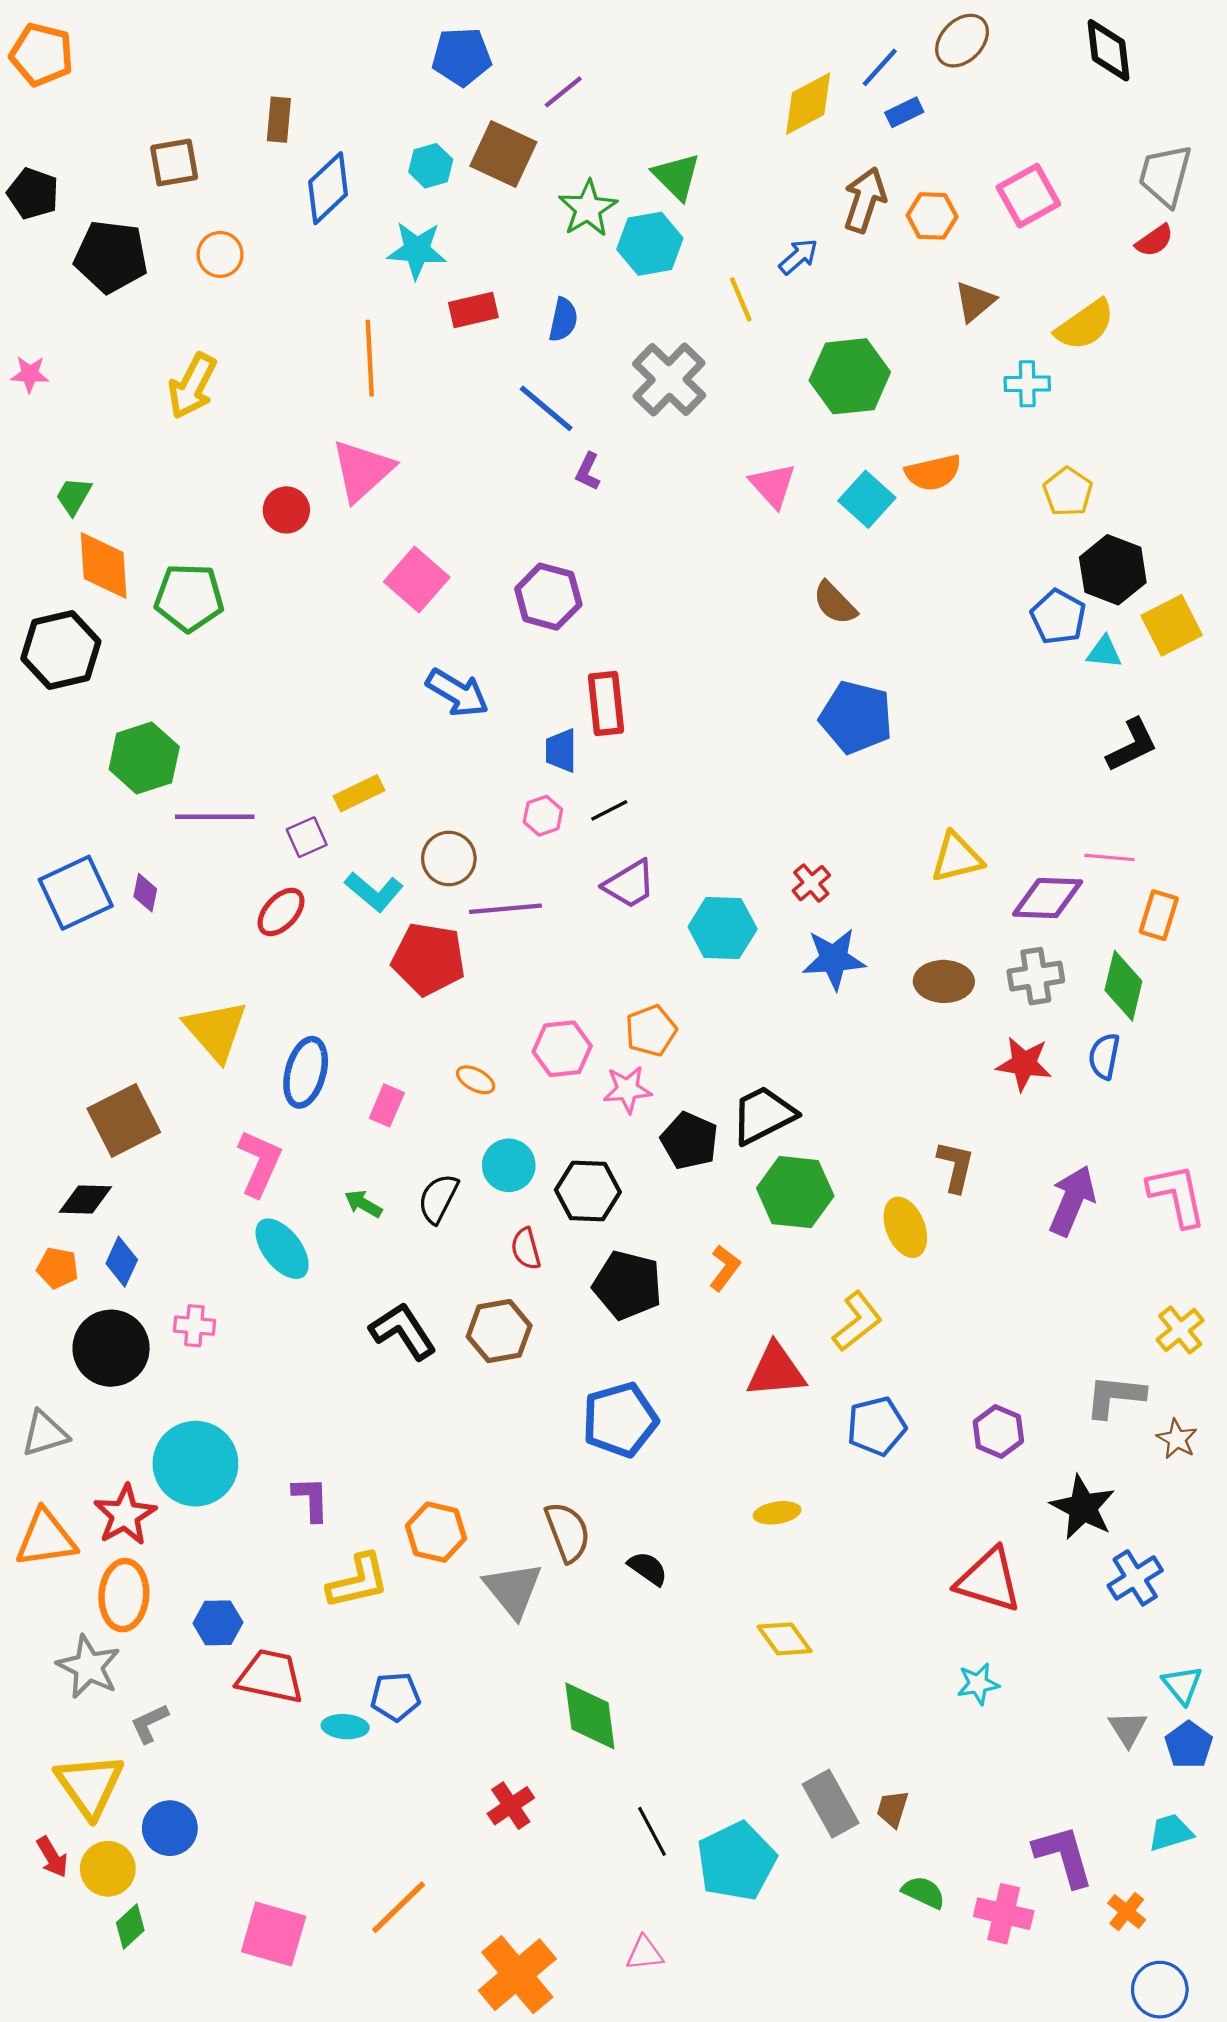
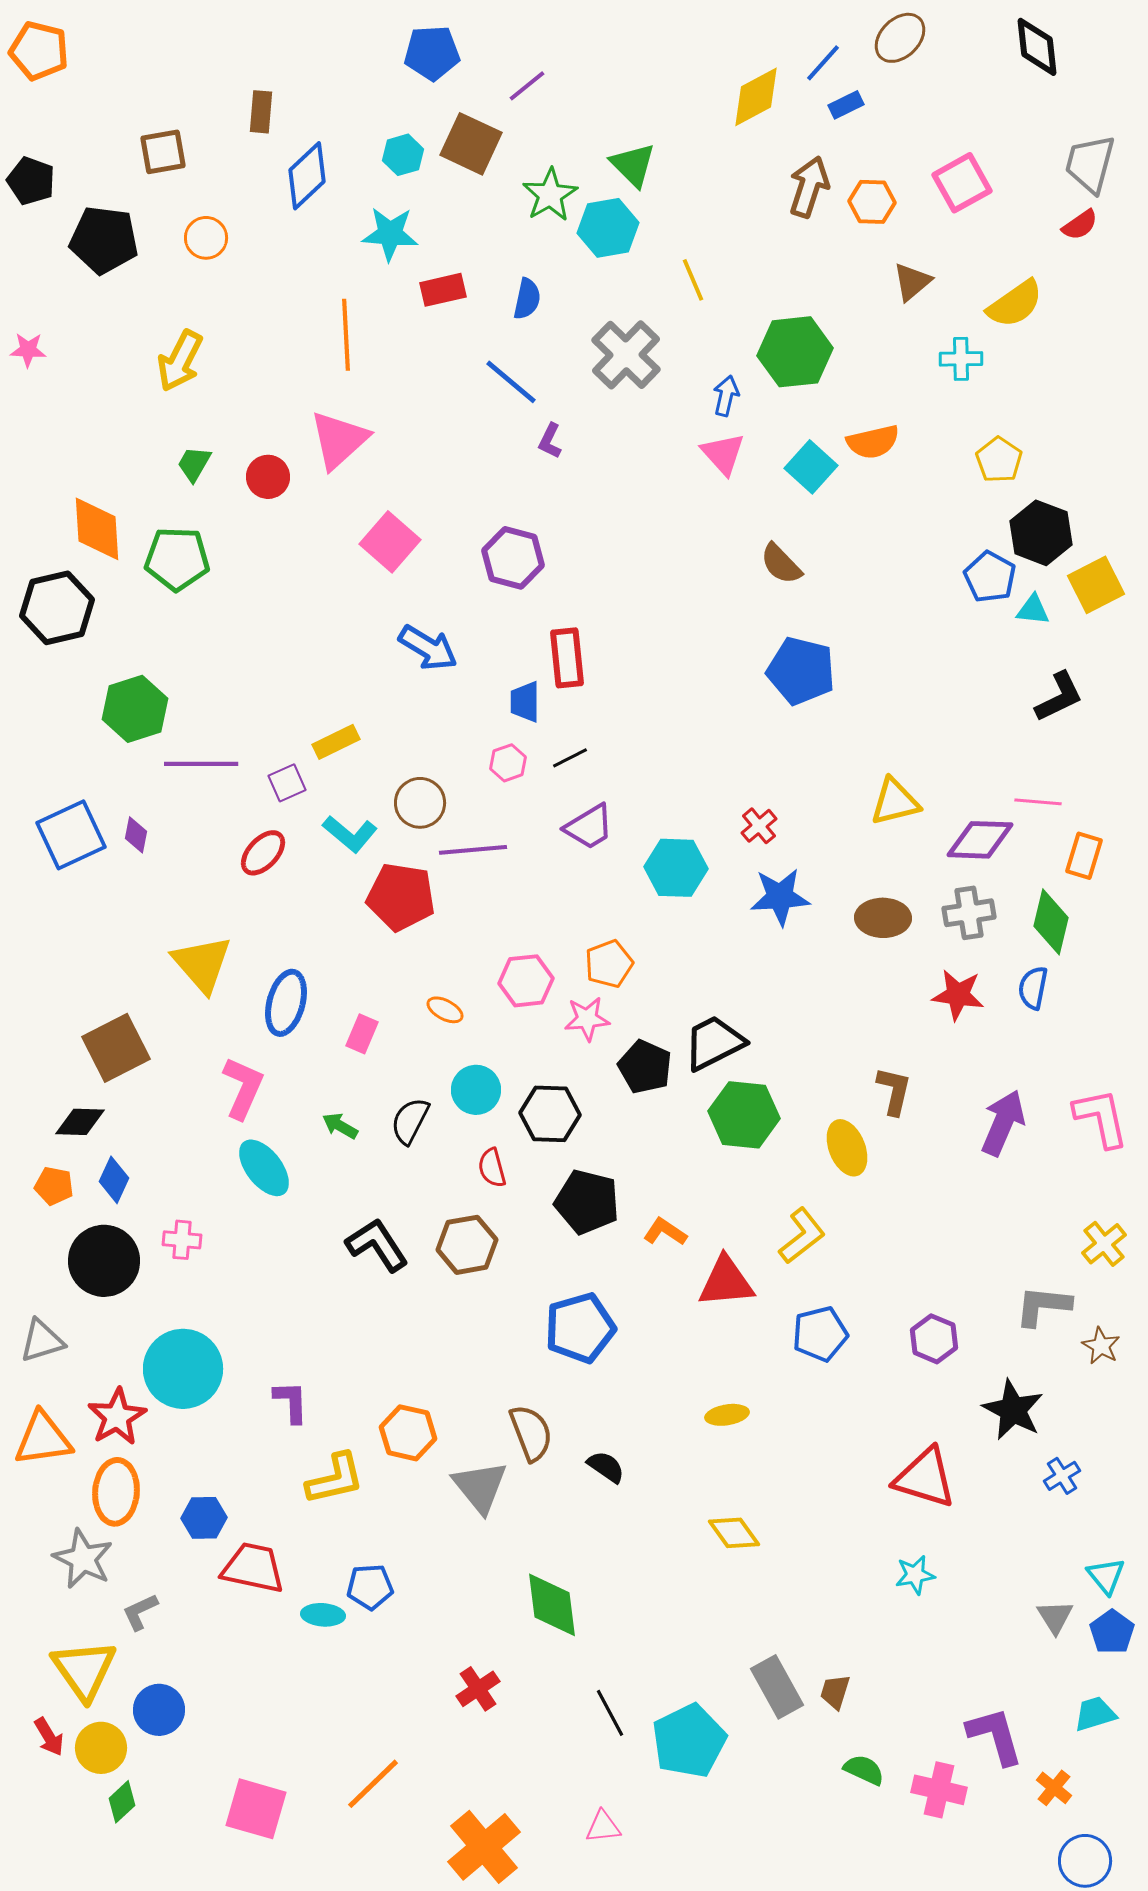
blue arrow: (798, 257) -> (726, 396), moved, turned -36
green trapezoid: (74, 496) -> (194, 464), moved
orange L-shape: (725, 1268) -> (665, 1232), moved, turned -93
blue cross: (1135, 1578) -> (1062, 1476), size x0.7

